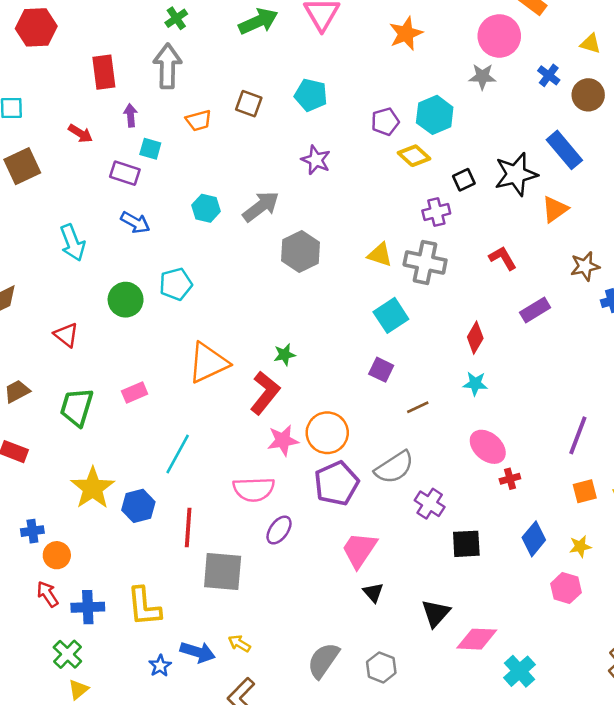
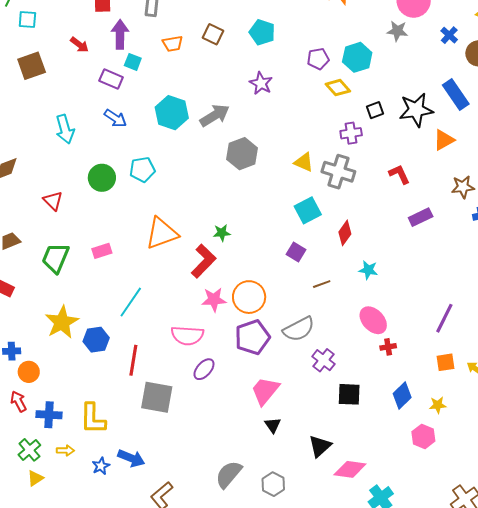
purple arrow: (131, 115) -> (120, 34), size x1.6
cyan hexagon: (206, 208) -> (172, 113), size x1.5
red diamond: (475, 338) -> (345, 233), moved
yellow arrow: (239, 643) -> (65, 450), moved, turned 144

